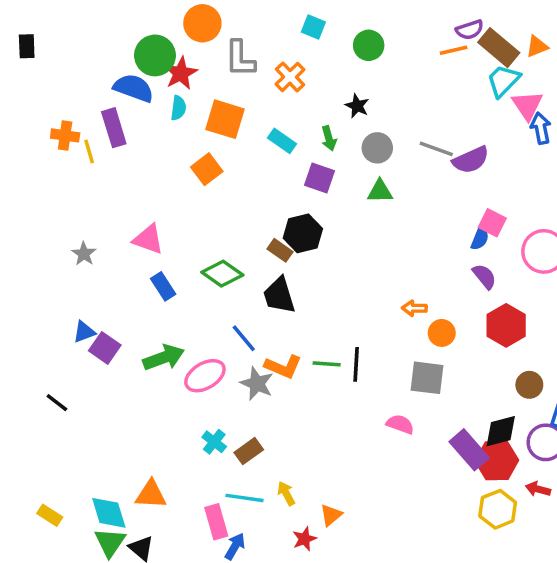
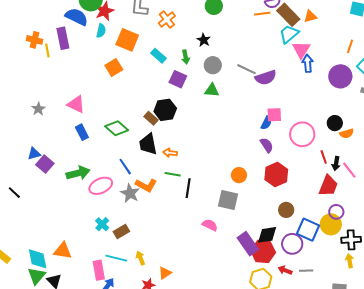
pink square: (492, 223) -> (274, 115), turned -35
orange arrow: (414, 308) -> (170, 153), moved
green line: (327, 364) -> (173, 174), moved

